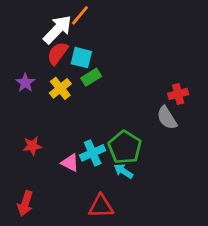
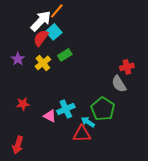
cyan square: (81, 58) -> (54, 32), moved, turned 35
green pentagon: (125, 147) -> (103, 109), moved
red triangle: (101, 206) -> (82, 134), moved

